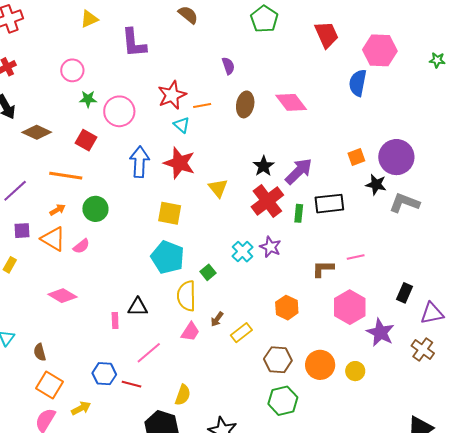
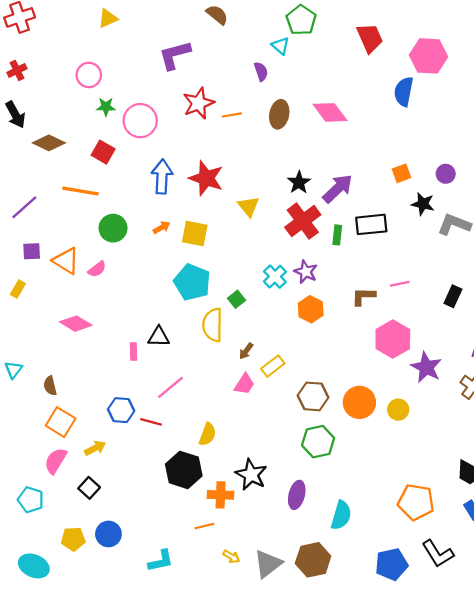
purple L-shape: (134, 43) -> (175, 55), moved, turned 80
cyan triangle: (182, 125) -> (280, 46), moved
purple circle: (396, 157) -> (446, 174), size x0.5
orange arrow: (58, 210) -> (162, 227), moved
black rectangle: (404, 293) -> (453, 296), moved
orange hexagon: (287, 308) -> (311, 309), moved
pink trapezoid: (190, 332) -> (244, 384), moved

